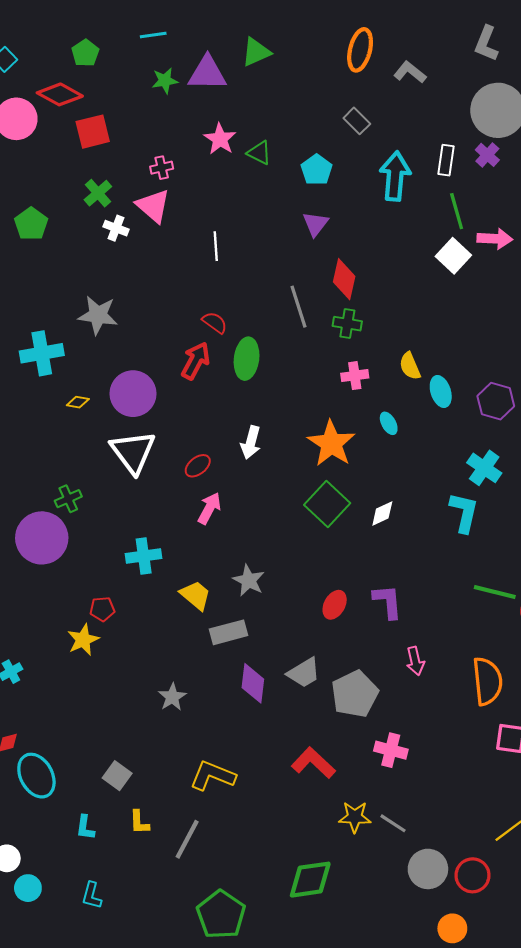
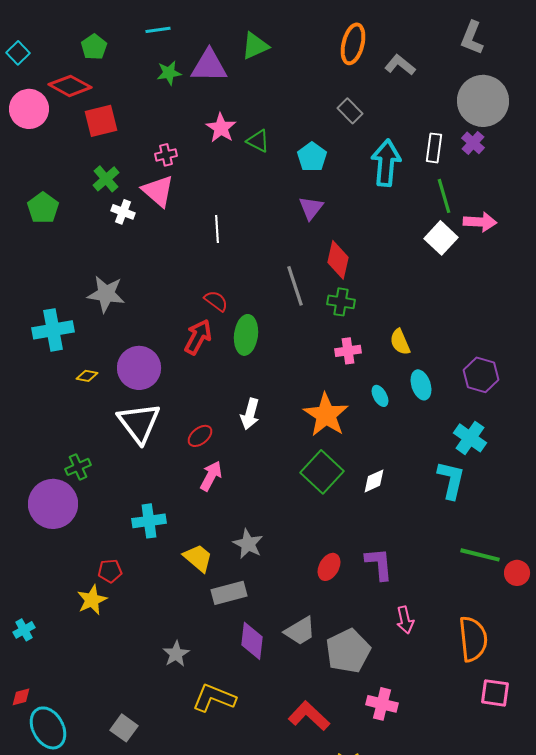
cyan ellipse: (441, 392) -> (421, 385), moved
yellow L-shape: (213, 776) -> (214, 698), moved

